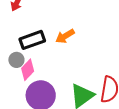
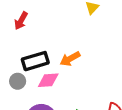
pink diamond: (28, 70) -> (48, 80), moved, turned 40

